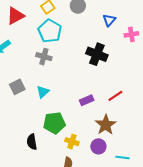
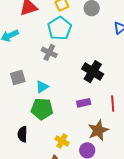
black cross: (97, 54) -> (93, 72), moved
red line: (115, 96) -> (113, 104), turned -70
green pentagon: (54, 123) -> (42, 109), moved

